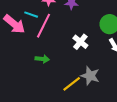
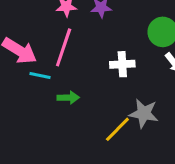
cyan line: (31, 15) -> (40, 76), moved
white cross: (80, 42) -> (122, 64), turned -35

